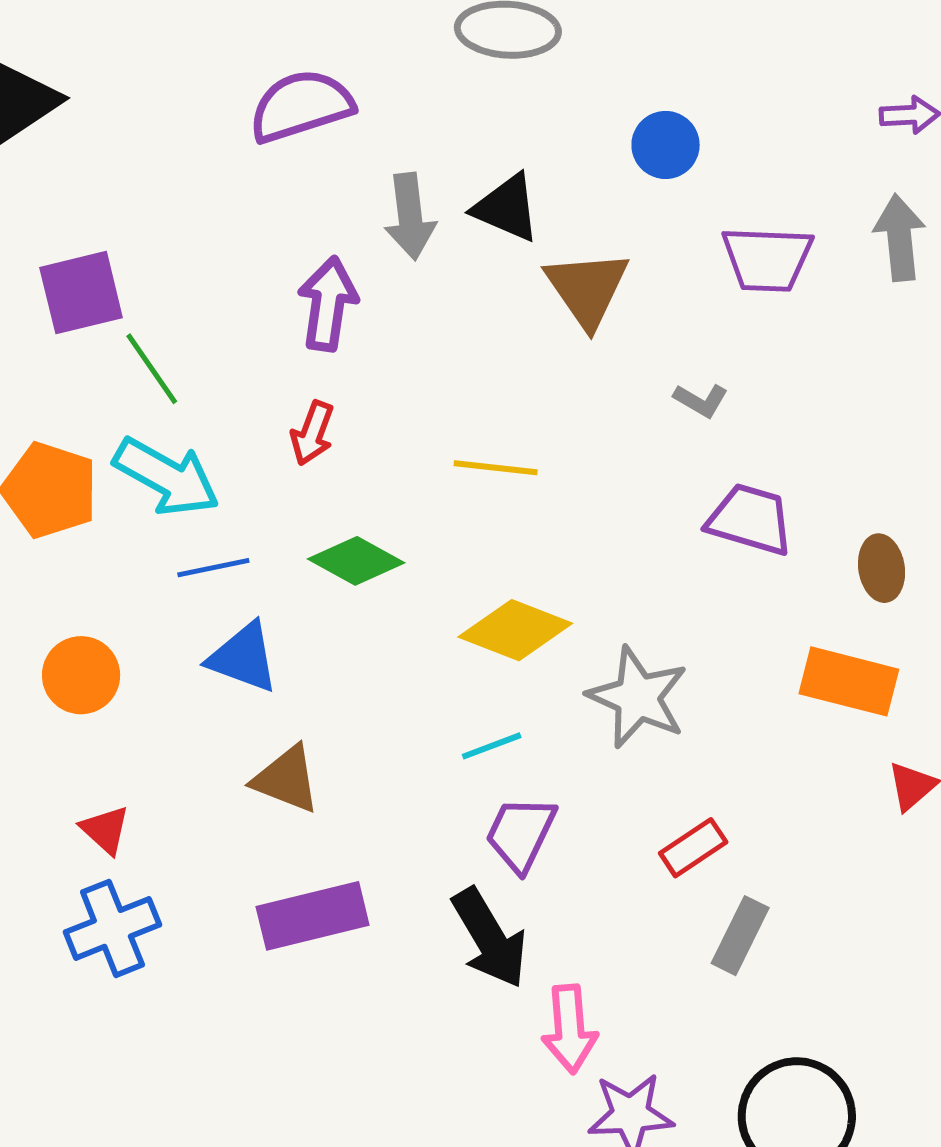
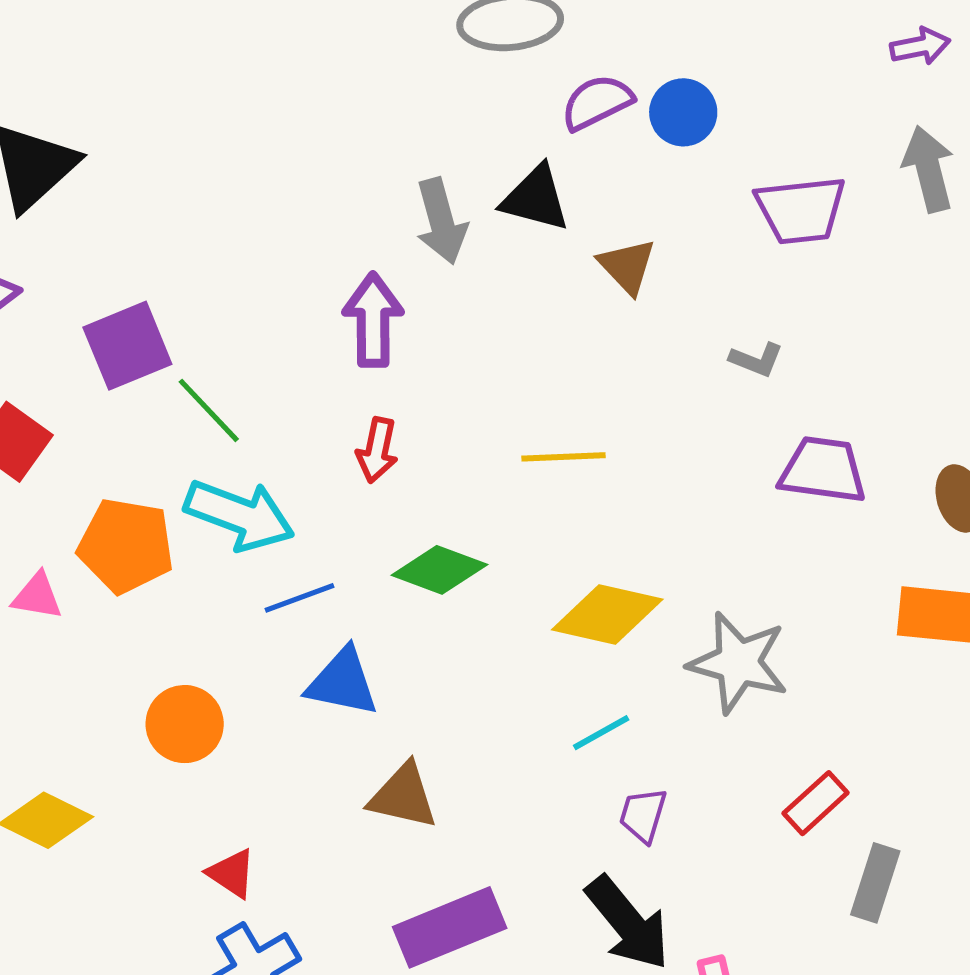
purple semicircle: (301, 106) -> (597, 102), moved, size x0.7
brown triangle: (587, 289) -> (627, 266), size x0.7
purple trapezoid: (521, 834) -> (643, 815), size x0.7

